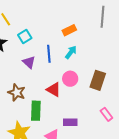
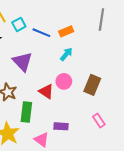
cyan square: (25, 36) -> (19, 25), moved
blue line: (49, 54) -> (41, 33), moved, turned -66
purple triangle: (29, 62) -> (22, 62), size x1.5

